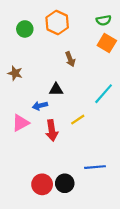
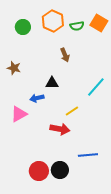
green semicircle: (104, 20) -> (77, 26), moved
orange square: (107, 43) -> (99, 23), moved
red arrow: (52, 130) -> (60, 129), moved, turned -72

